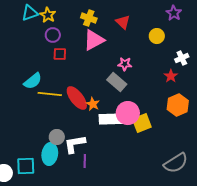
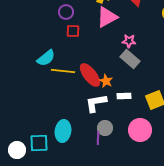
pink star: (125, 64) -> (129, 41), moved
pink circle: (128, 113) -> (140, 130), moved
white rectangle: (111, 119) -> (124, 96), size x0.6
gray circle: (57, 137) -> (105, 128), moved
white L-shape: (75, 144) -> (96, 103), moved

